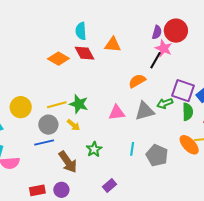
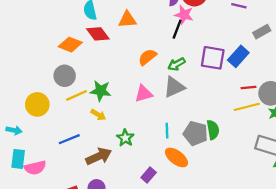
orange semicircle: (137, 81) -> (147, 57), moved
green arrow: (165, 103) -> (176, 64), moved
green semicircle: (188, 112) -> (213, 130), moved
gray circle: (48, 125) -> (65, 76), moved
orange ellipse: (189, 145) -> (176, 157), moved
brown arrow: (68, 162) -> (99, 156), turned -70

